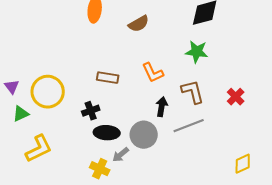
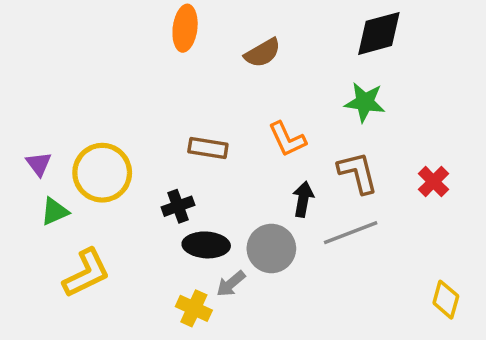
yellow diamond: (243, 164) -> (446, 300), turned -50

